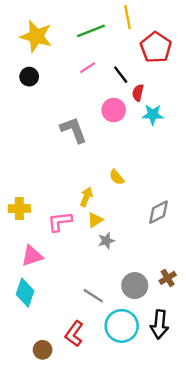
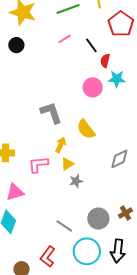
pink circle: (114, 110) -> (93, 87), moved
gray L-shape: (74, 130) -> (51, 113), moved
yellow semicircle: (117, 177) -> (86, 129), size x1.5

